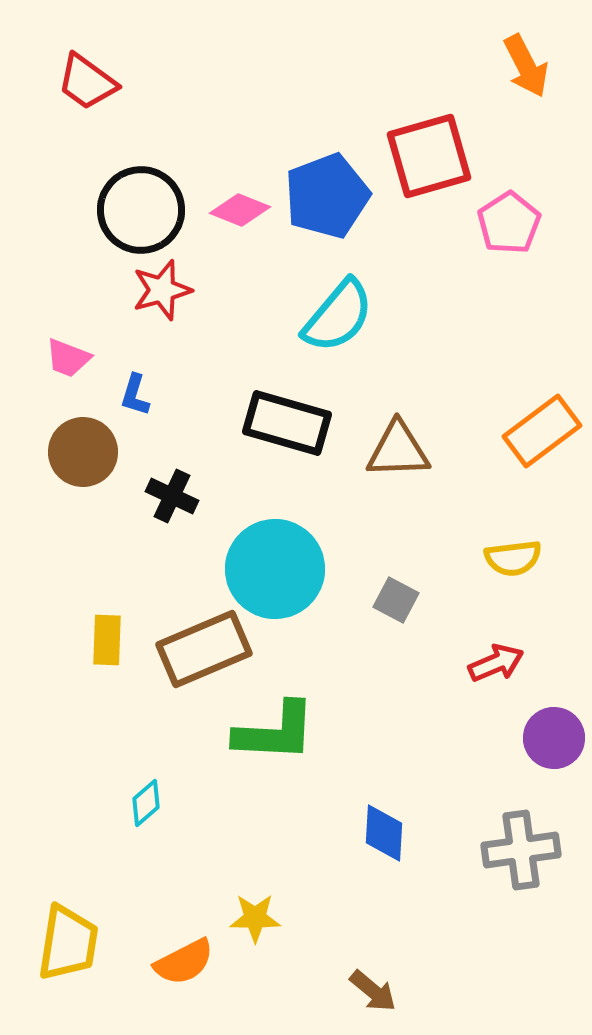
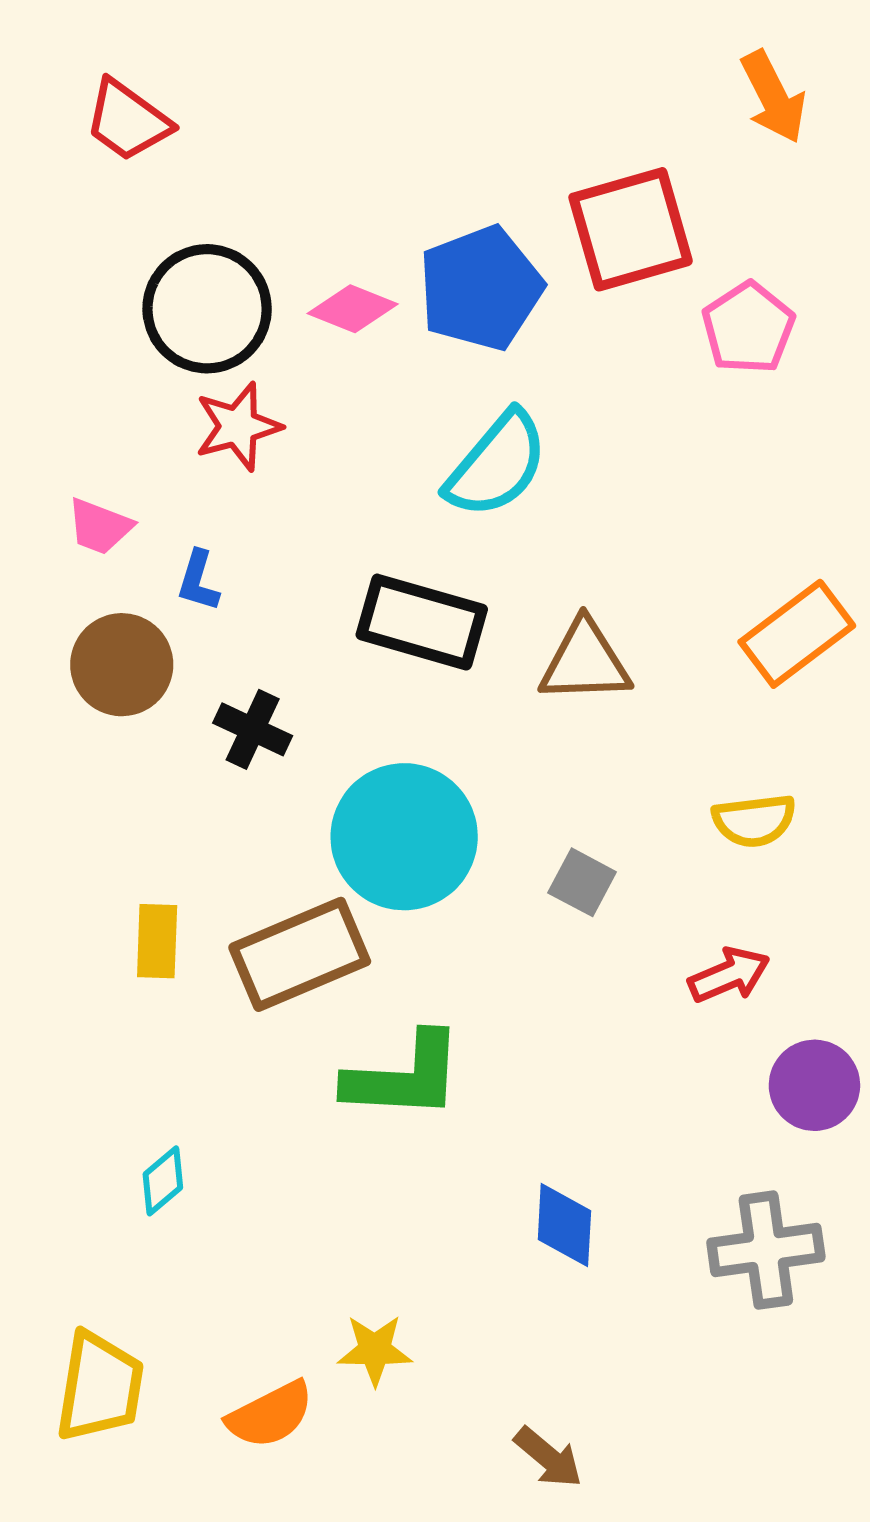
cyan diamond: (146, 803) -> (163, 1181), moved

